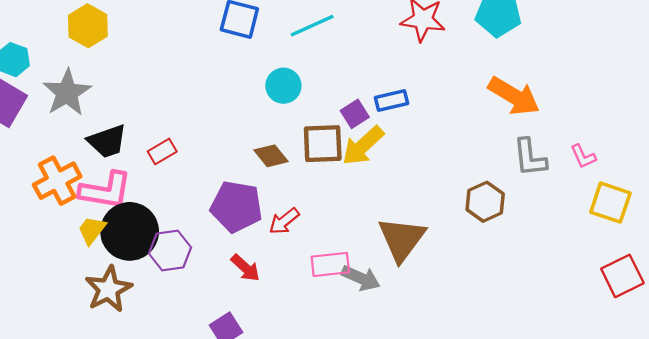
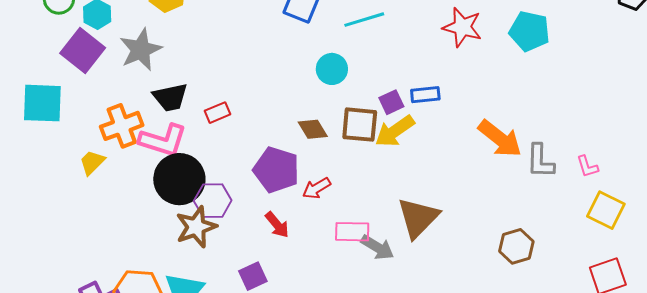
orange arrow: (514, 96) -> (500, 139), moved
brown hexagon: (485, 202) -> (516, 246), moved
yellow trapezoid: (92, 230) -> (92, 162), moved
brown star: (108, 289) -> (196, 227), moved

